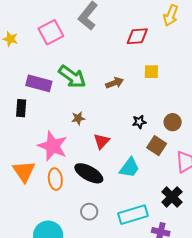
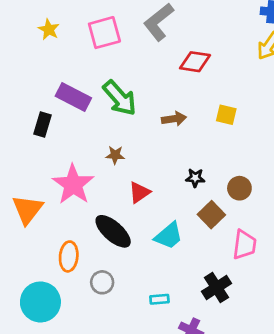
red diamond: (137, 36) -> (195, 62), moved
orange ellipse: (55, 179) -> (69, 256), moved
cyan rectangle: (133, 215) -> (159, 299), size x0.5

